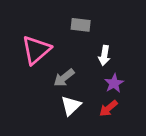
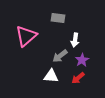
gray arrow: (64, 78) -> (60, 56), moved
white triangle: (71, 106) -> (51, 76), turned 49

